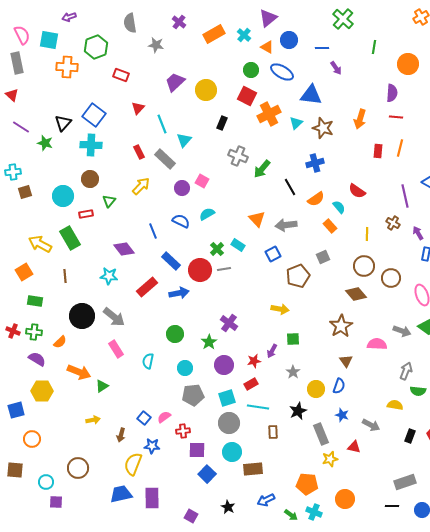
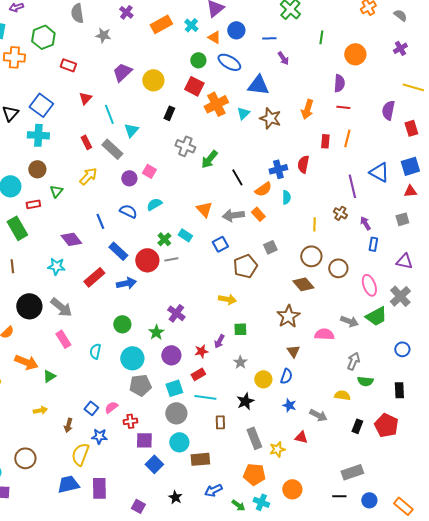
blue cross: (315, 163) -> (278, 169), moved
red semicircle: (357, 191) -> (303, 164), moved, turned 66
cyan semicircle: (339, 207) -> (286, 197), turned 40
orange rectangle: (330, 226) -> (258, 214), moved
cyan circle: (185, 368) -> (132, 358), size x1.5
gray rectangle: (321, 434) -> (254, 438), moved

